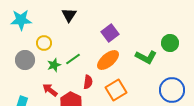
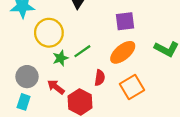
purple square: (110, 33) -> (125, 21), turned 30
yellow circle: (44, 43) -> (49, 33), size x1.6
gray circle: (25, 60) -> (27, 77), moved

